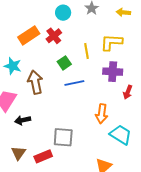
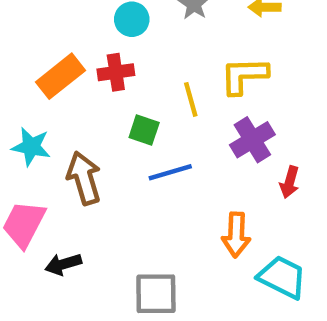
red cross: (54, 36) -> (116, 72), turned 35
green square: (64, 63) -> (144, 130), turned -32
purple cross: (113, 72) -> (252, 140), turned -30

